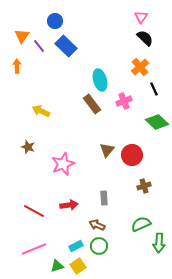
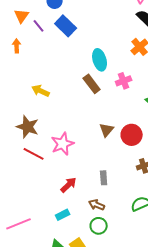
brown star: (28, 147) -> (28, 127), size x1.6
red arrow: (69, 205) -> (69, 185), turned -36
red line: (34, 211) -> (34, 154), moved
cyan rectangle: (76, 246) -> (63, 215), moved
pink line: (34, 249) -> (19, 224), moved

